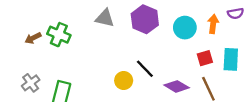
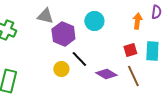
purple semicircle: (236, 13) -> (156, 12), turned -72
purple hexagon: (145, 19) -> (63, 34), moved
cyan circle: (185, 28) -> (94, 21), moved

